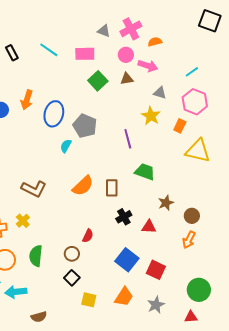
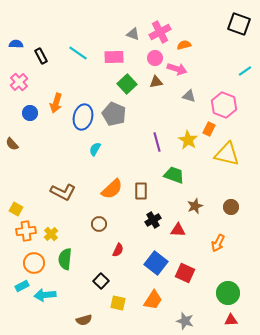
cyan line: (192, 72) -> (245, 71), moved
yellow star: (151, 116) -> (188, 140), moved
gray pentagon: (85, 126) -> (114, 114), moved
brown circle: (192, 216) -> (231, 207), moved
yellow cross: (23, 221) -> (51, 234), moved
red semicircle: (88, 236) -> (118, 250), moved
brown circle: (72, 254) -> (99, 224), moved
gray star: (156, 305) -> (185, 321), moved, turned -30
brown semicircle: (39, 317) -> (84, 320), moved
red triangle: (191, 317) -> (231, 320), moved

